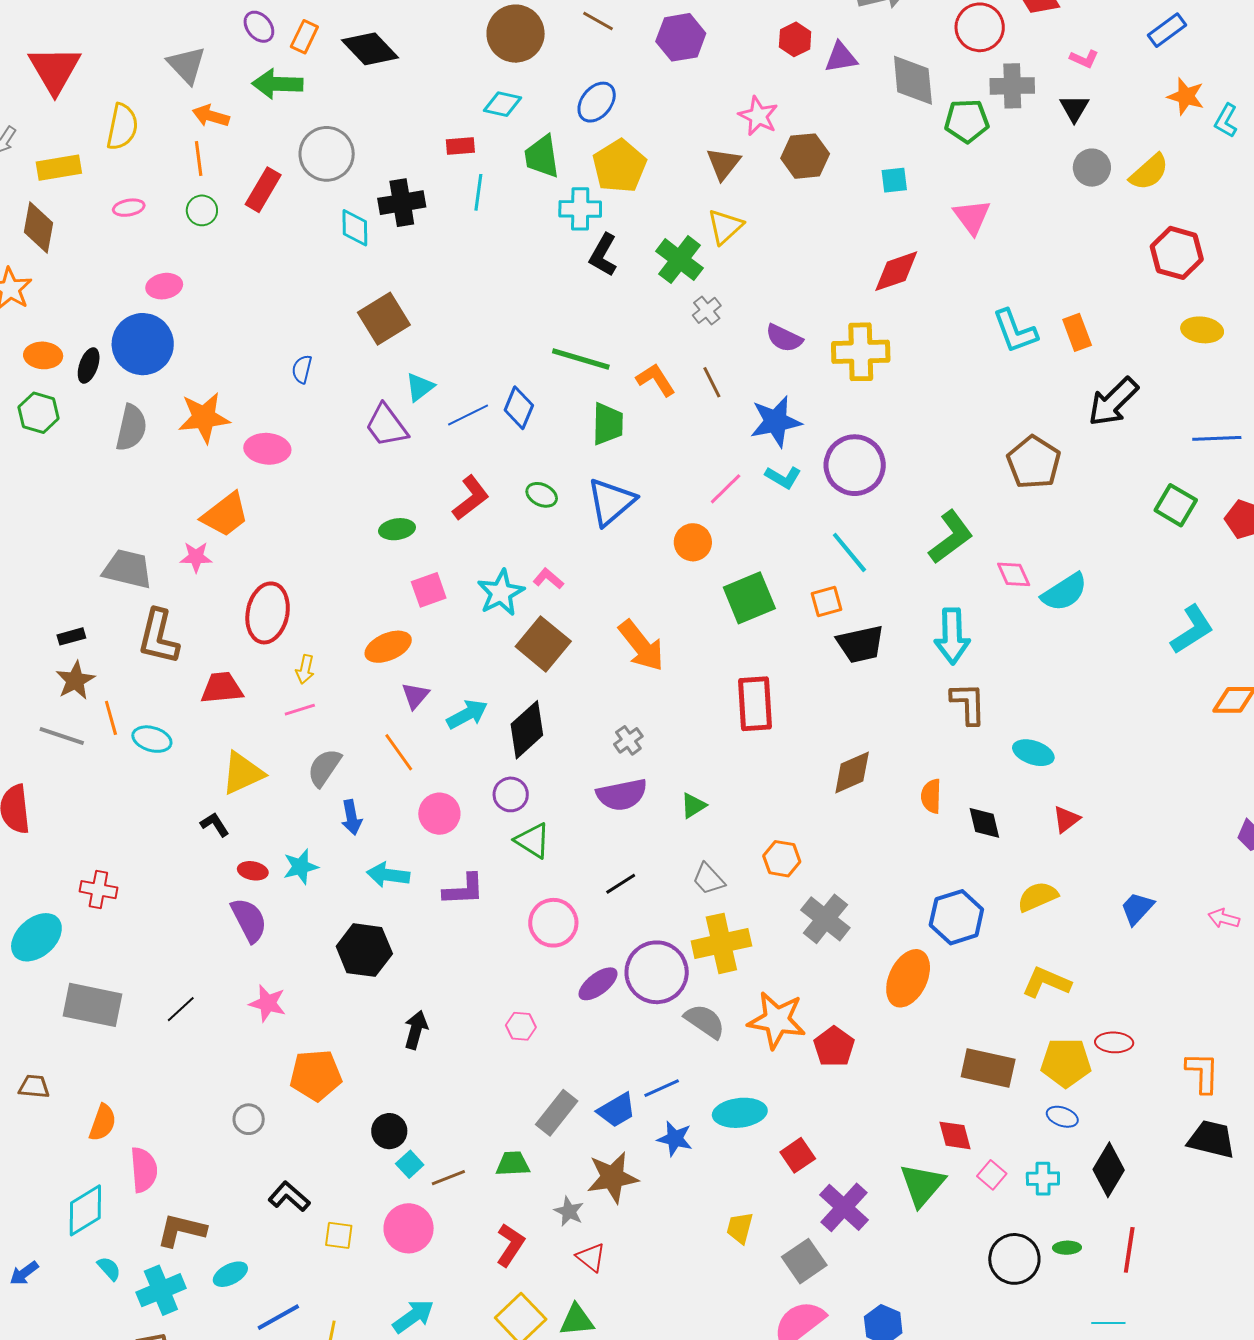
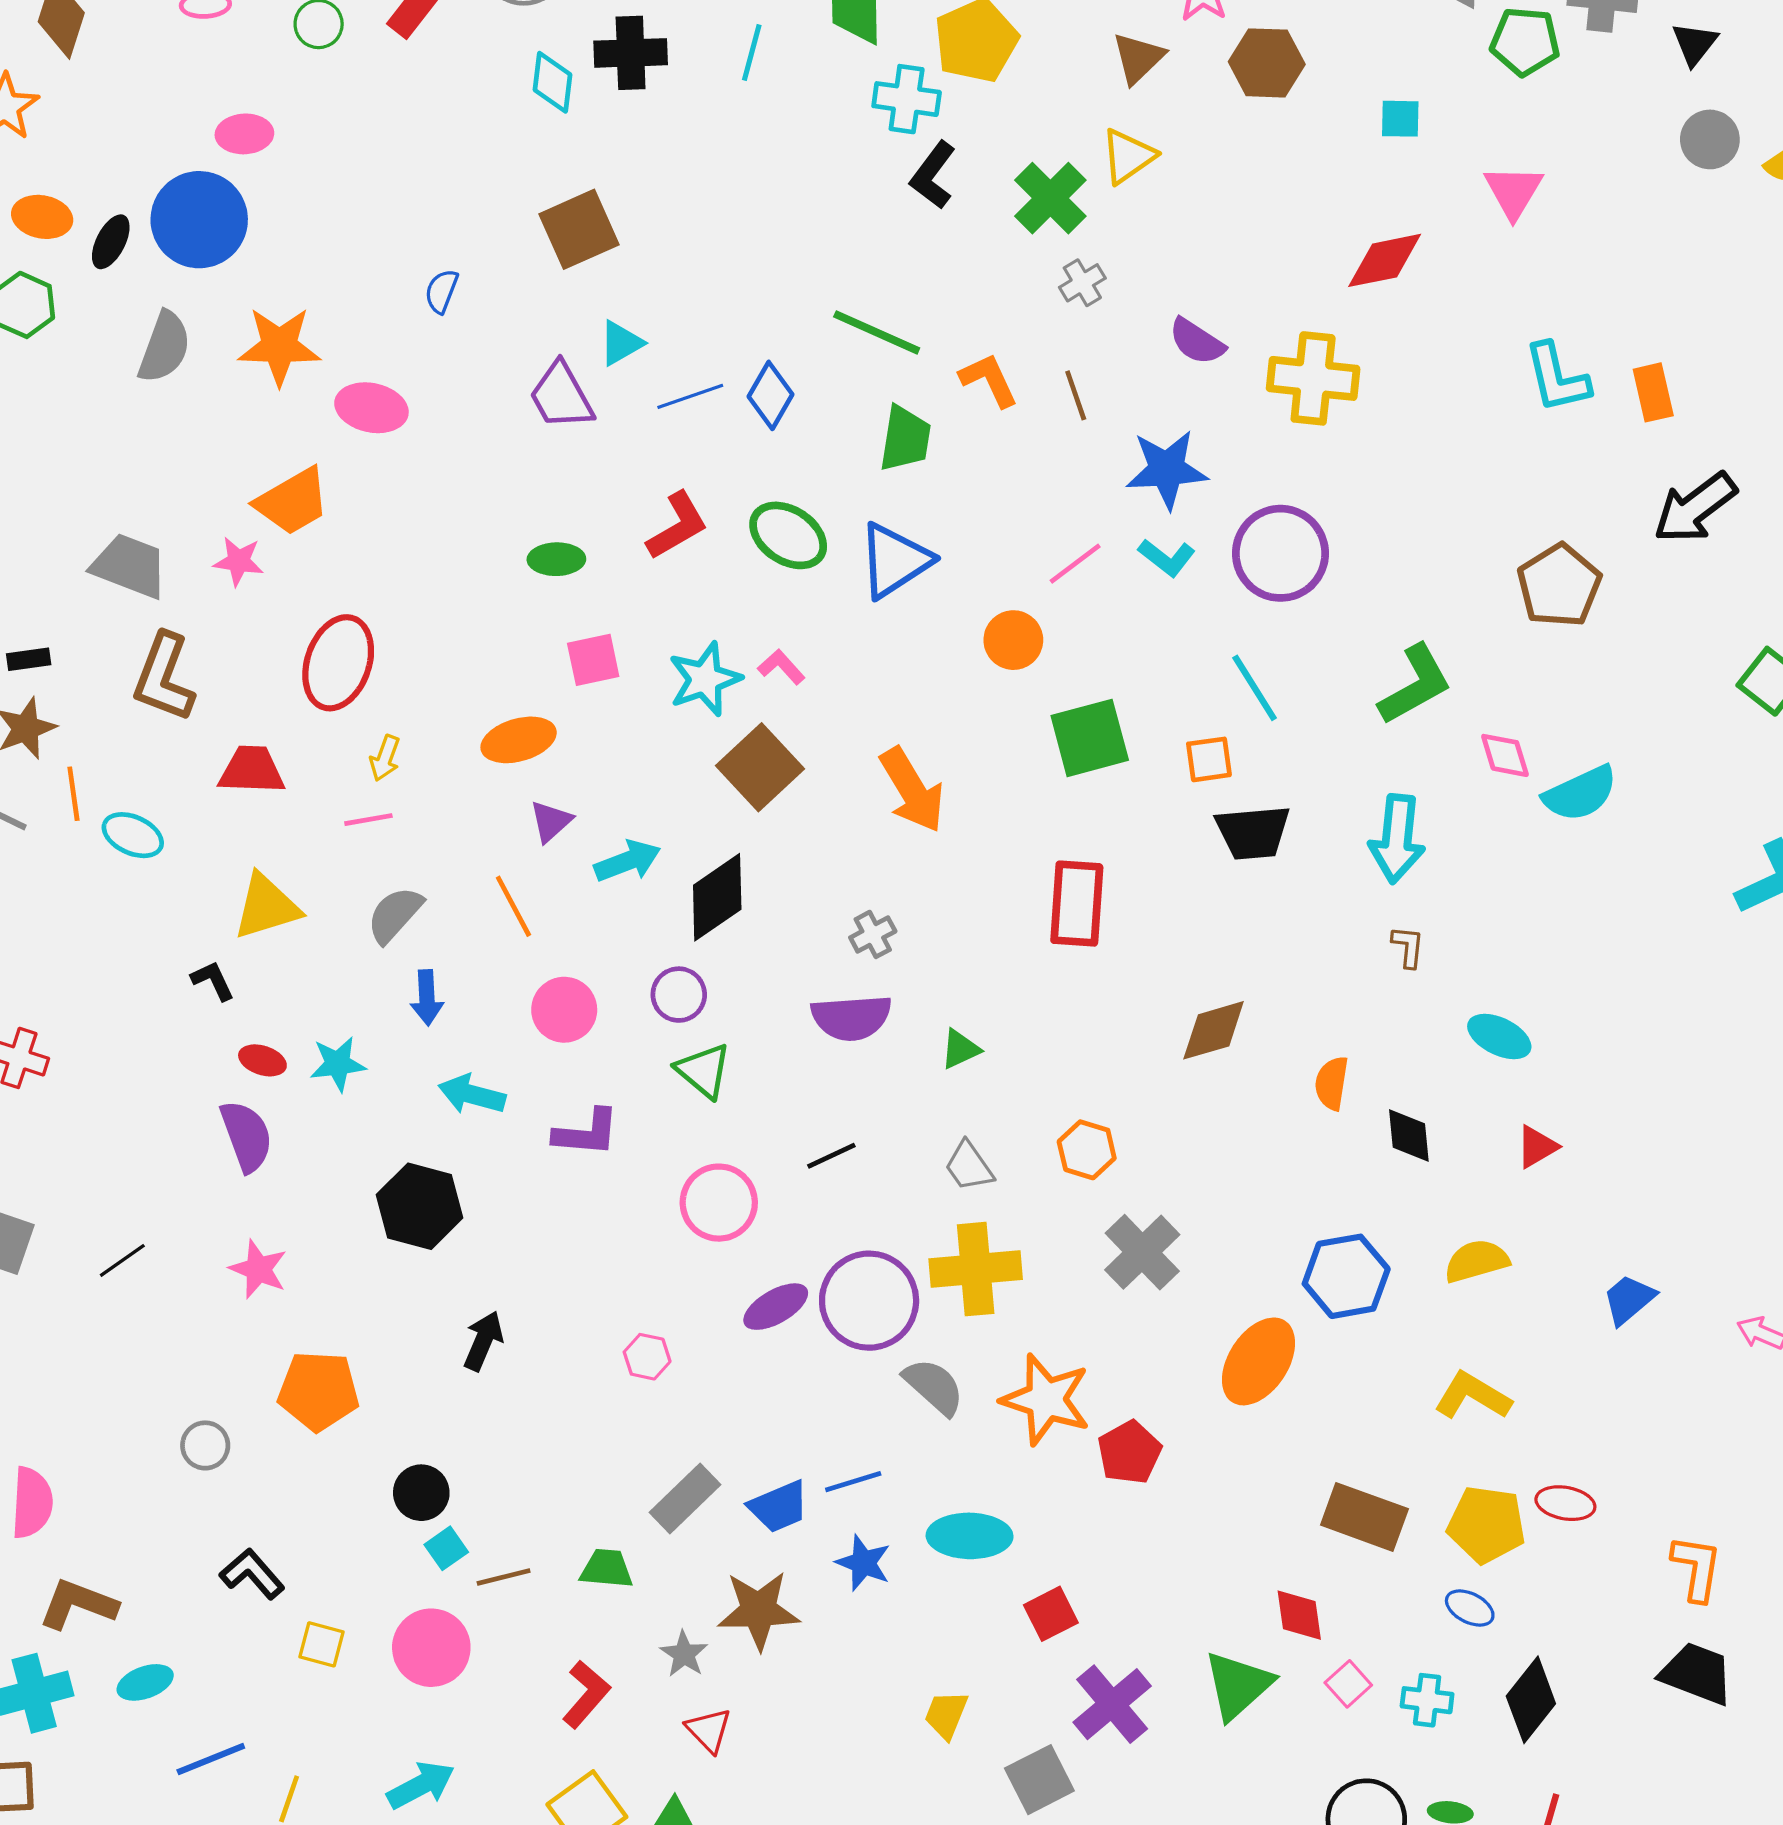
green ellipse: (542, 495) -> (788, 535), size x1.6
brown L-shape: (968, 703) -> (1408, 947), size x0.6

